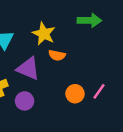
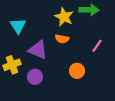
yellow star: (44, 34) -> (64, 17), moved
pink line: (99, 91) -> (97, 46), moved

